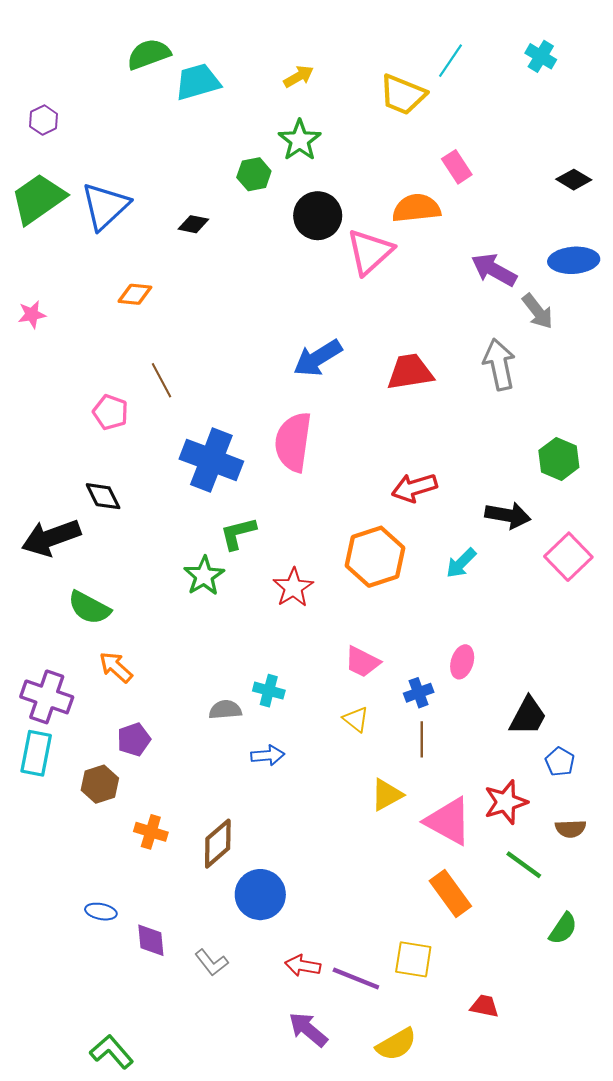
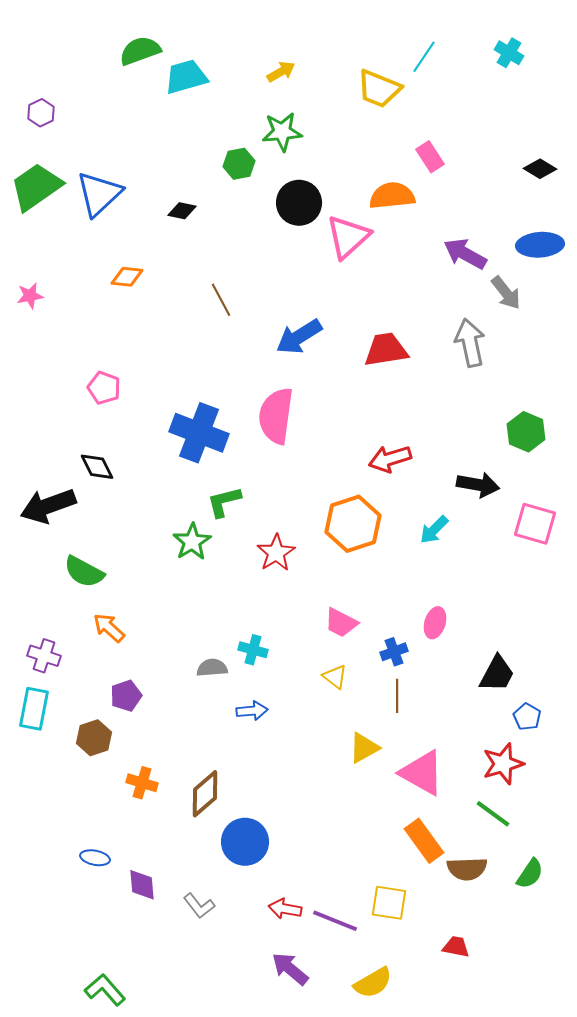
green star: (300, 140) -> (282, 132), turned 30
brown line: (161, 380) -> (221, 300), moved
pink square: (568, 557) -> (535, 524), turned -30
purple cross: (47, 697) -> (44, 656), size x0.7
red star: (506, 802) -> (503, 764), moved
brown semicircle: (571, 829) -> (467, 869), moved, size x1.4

